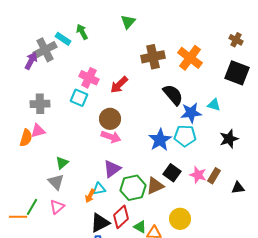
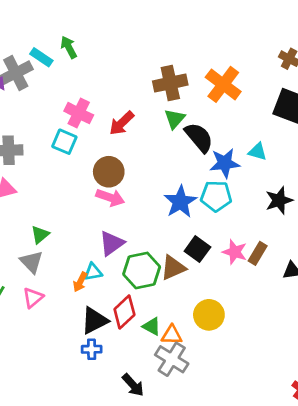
green triangle: (128, 22) -> (175, 119), moved

